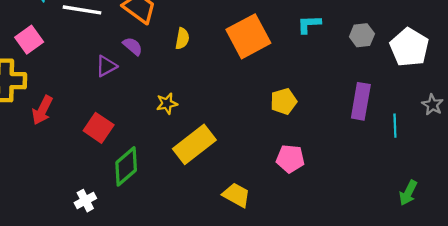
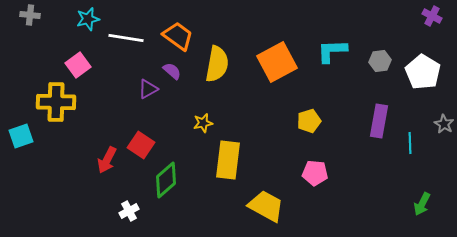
cyan L-shape: (309, 24) -> (332, 51), size x1.4
yellow semicircle: (182, 39) -> (217, 64), size x1.8
red arrow: (42, 110) -> (107, 160), moved
yellow rectangle: (194, 144) -> (228, 160), turned -45
yellow trapezoid: (236, 195) -> (266, 206), size x1.4

